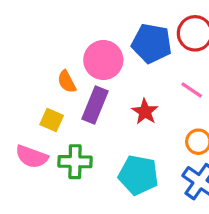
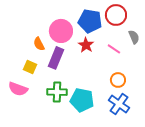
red star: (145, 112) -> (86, 45), moved
green cross: (75, 162) -> (57, 92), moved

